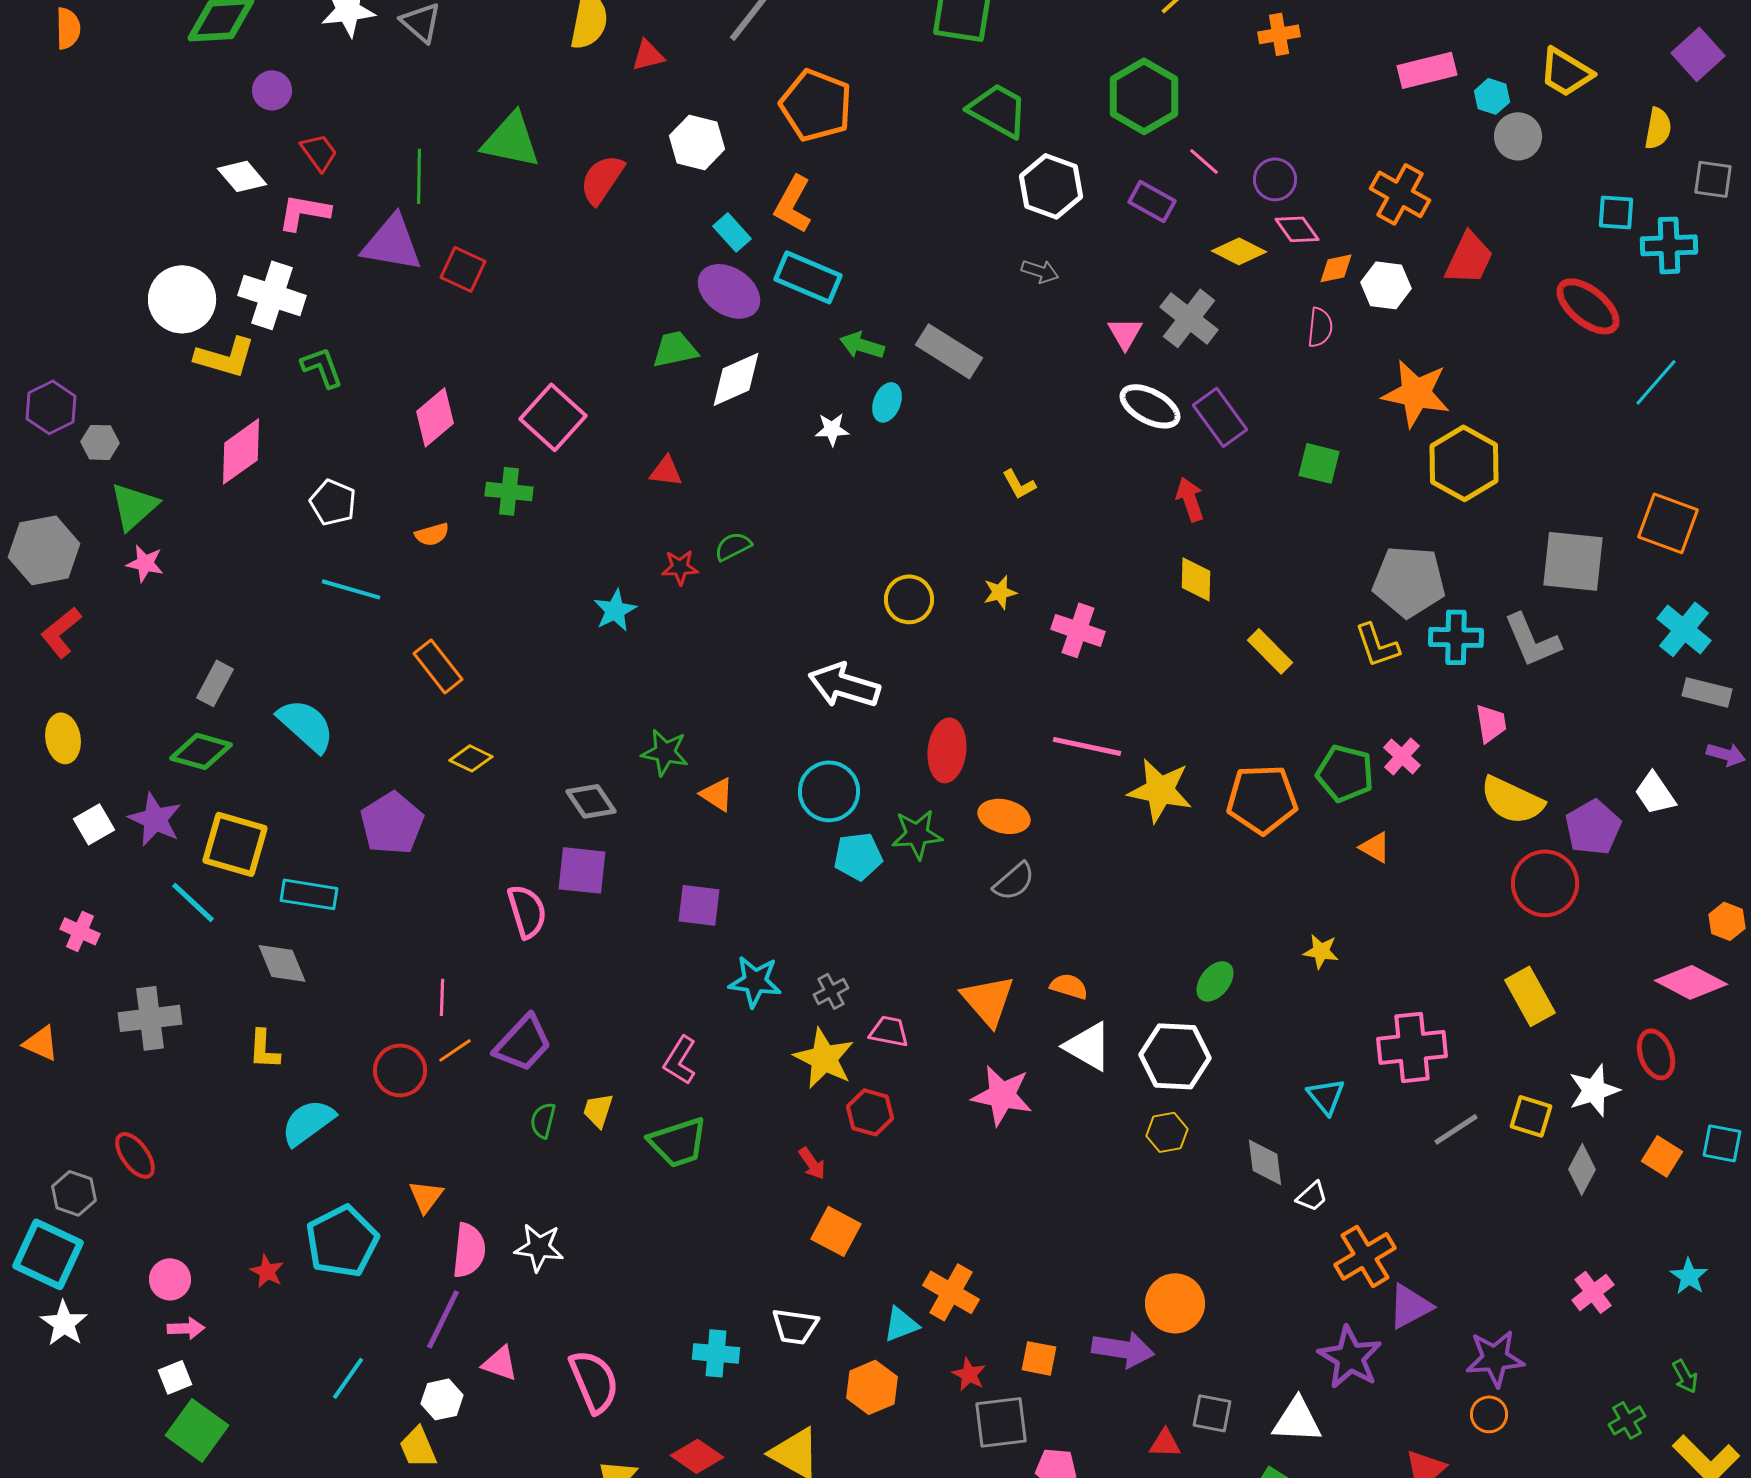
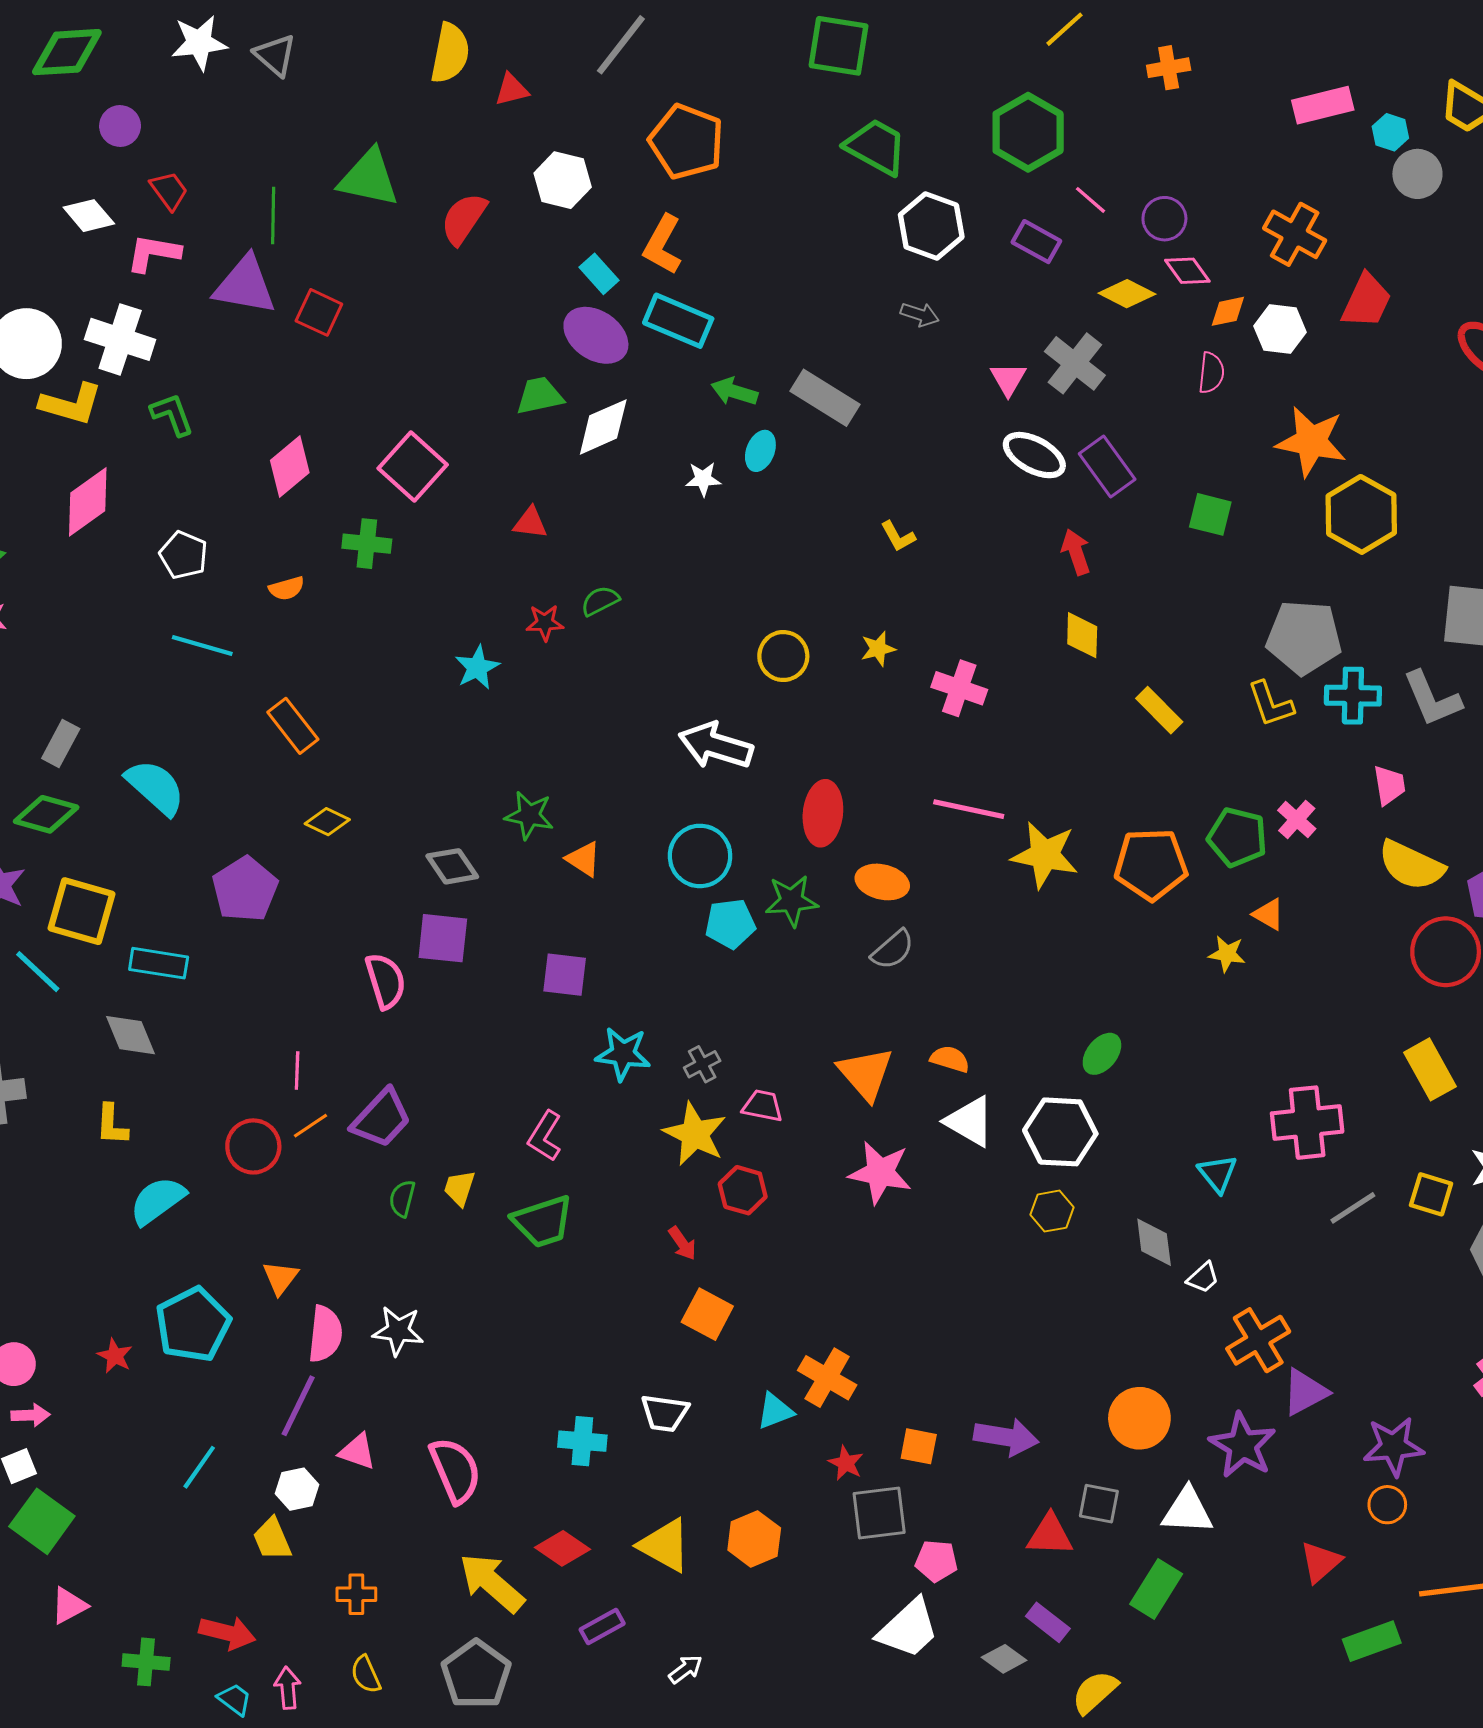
yellow star: (1321, 951) -> (1227, 954), moved
orange circle: (1175, 1303) -> (1139, 1418), moved
orange hexagon: (872, 1387) -> (754, 1539), moved
red triangle: (1165, 1443) -> (1050, 1535), size x1.4

